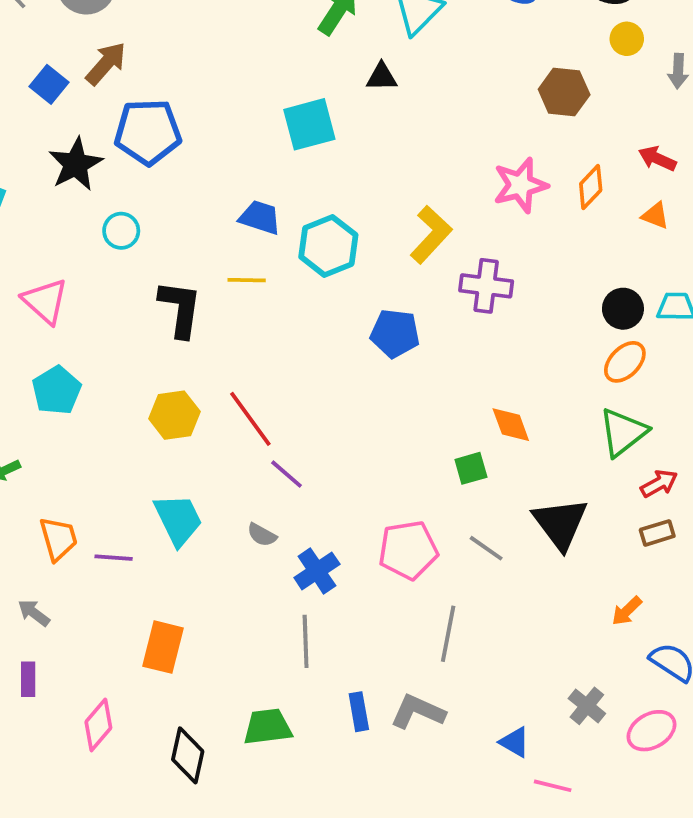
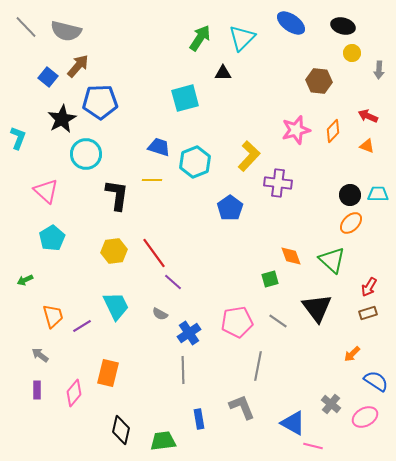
cyan circle: (121, 231) -> (86, 154), size x1.6
blue pentagon: (395, 333) -> (230, 208), turned 30
green triangle: (623, 432) -> (332, 260), moved, turned -40
red arrow: (659, 484) -> (369, 287), turned 150
purple line: (114, 558) -> (82, 326), turned -36
blue rectangle: (359, 712) -> (199, 419), moved
gray L-shape: (418, 712) -> (242, 407), turned 44
pink diamond: (98, 725) -> (74, 393), moved
green trapezoid: (268, 727) -> (163, 441), moved
blue triangle: (515, 742) -> (293, 423), size x1.5

